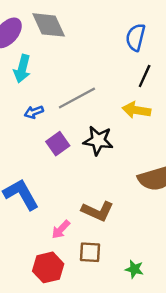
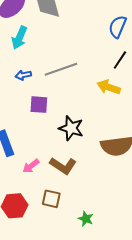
black star: (98, 141) -> (71, 128), moved
purple square: (58, 144) -> (39, 105), turned 30
pink arrow: (61, 229) -> (31, 166), moved

